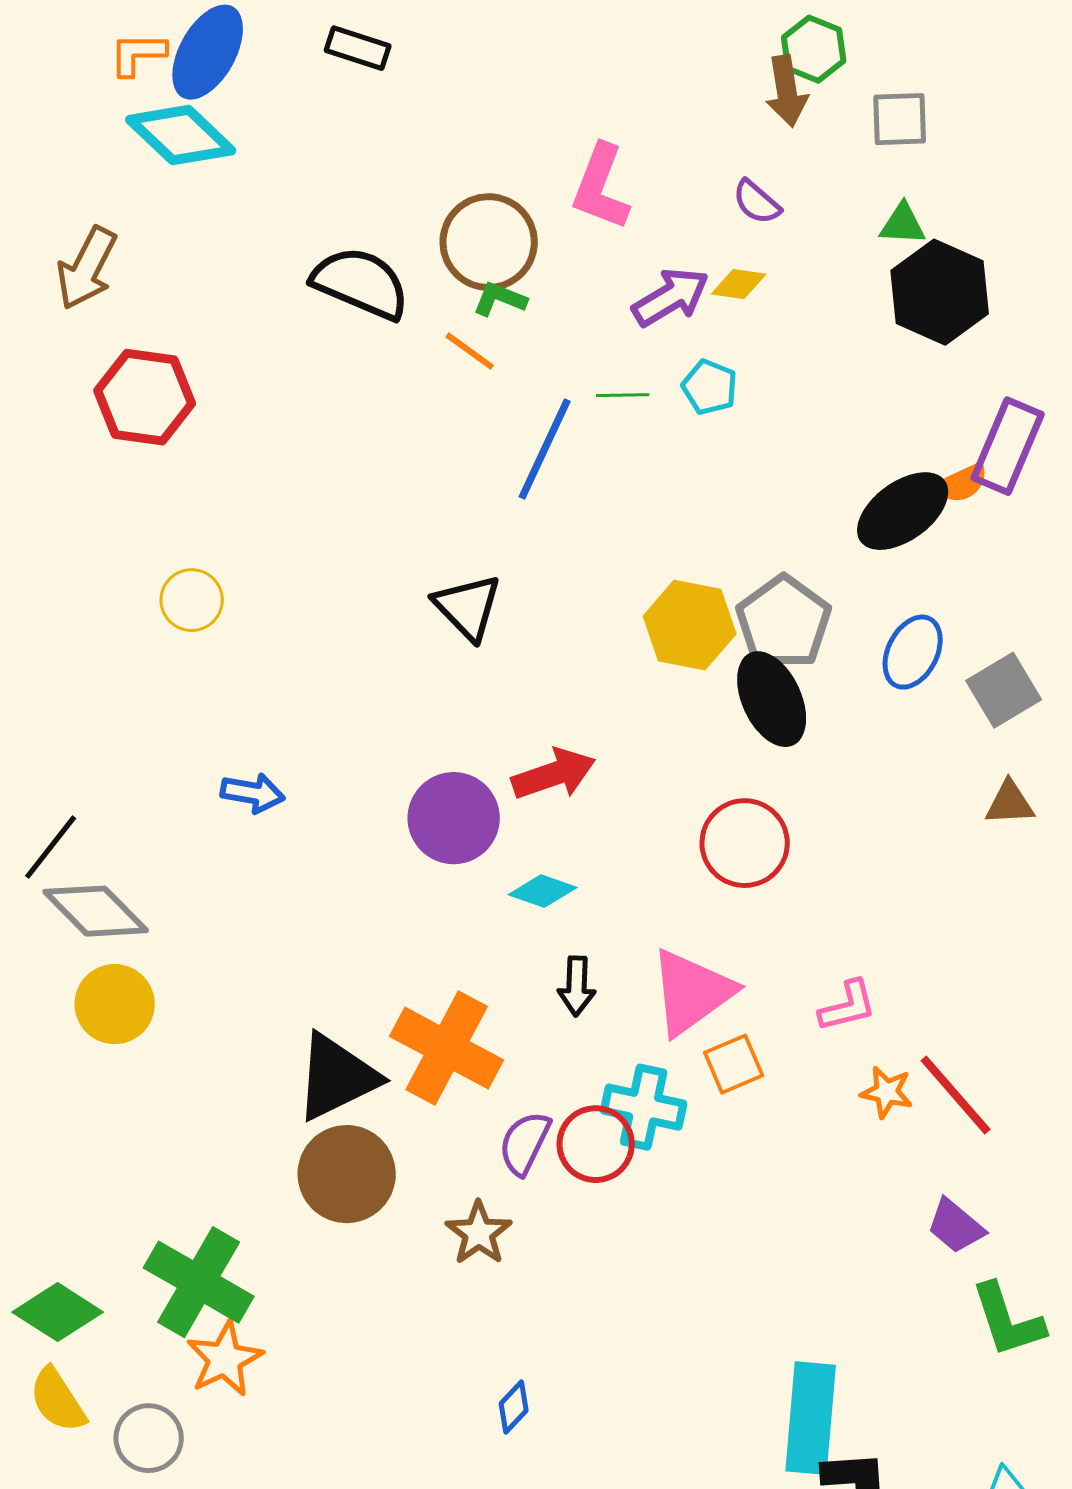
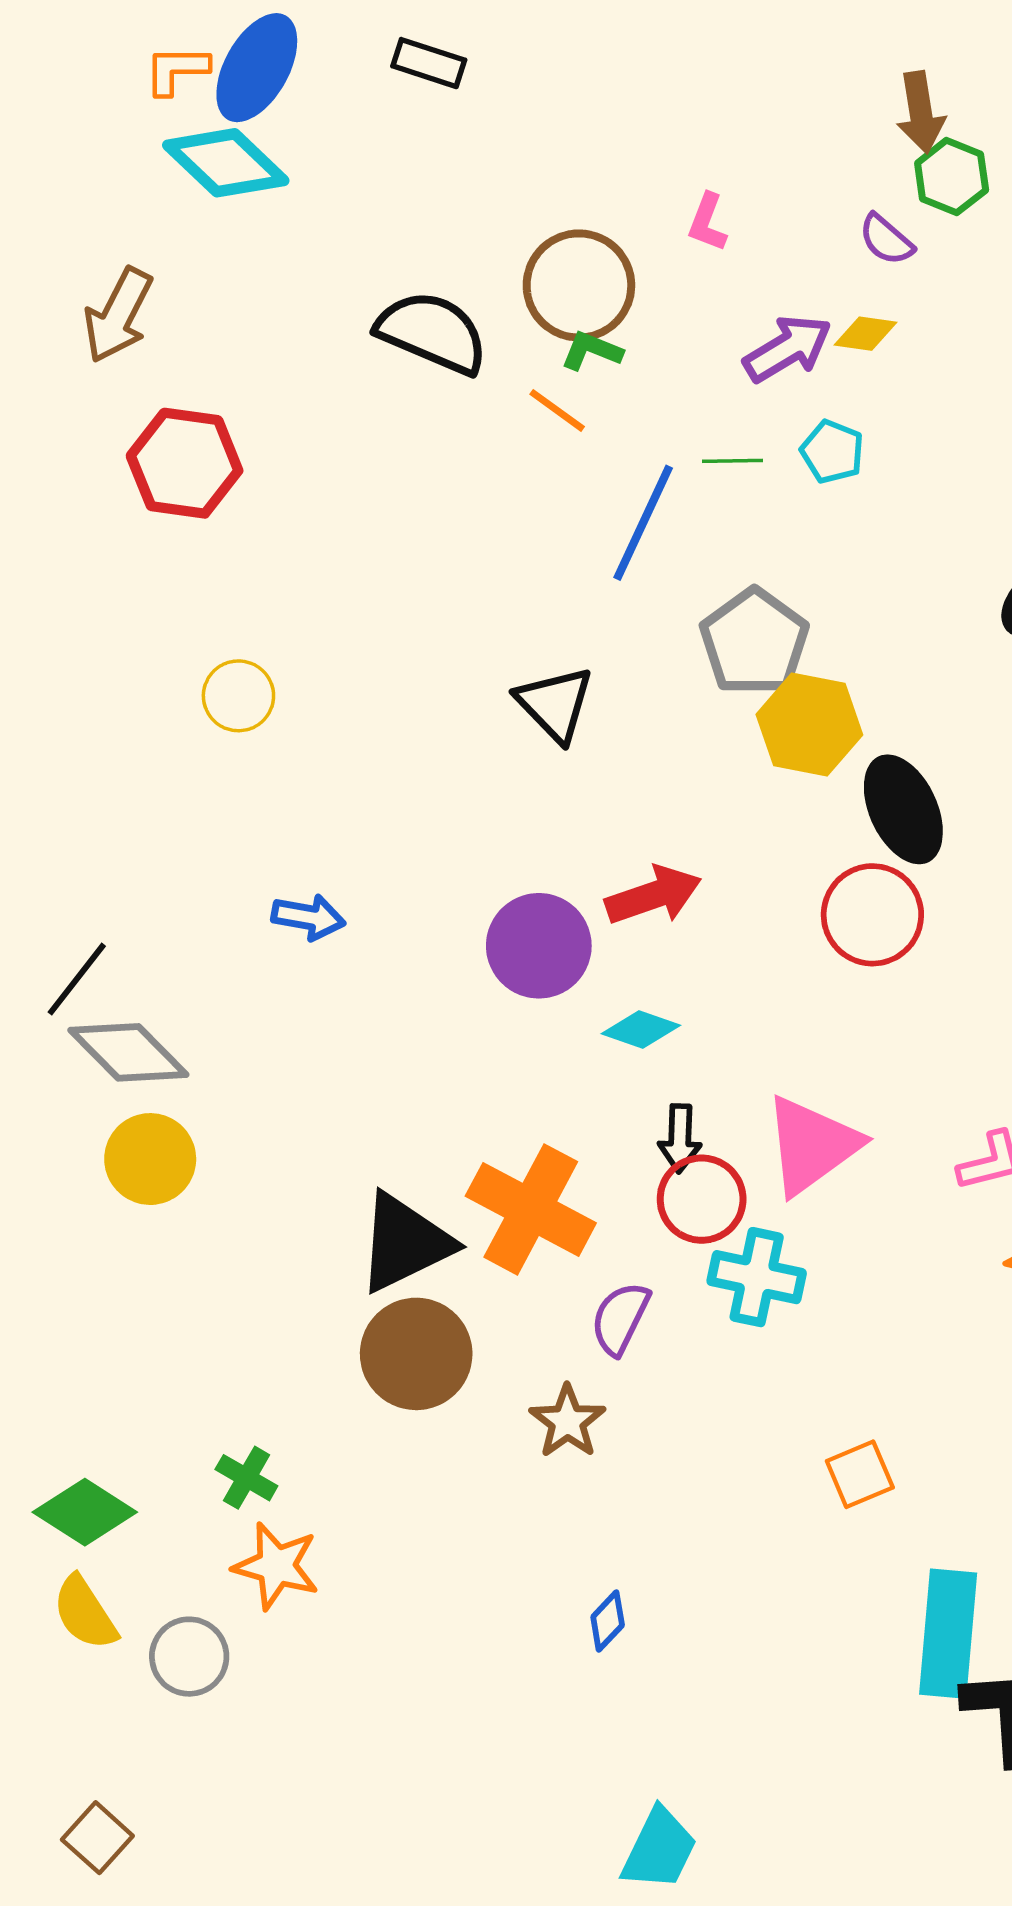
green hexagon: (814, 49) -> (952, 177), moved
pink L-shape: (601, 187) -> (707, 222), size x0.6
gray pentagon: (784, 622) -> (754, 642), moved
red circle: (745, 843) -> (872, 915), moved
orange square: (734, 1064) -> (860, 1474), moved
red circle: (596, 1144) -> (702, 1199), moved
green cross: (199, 1282) -> (246, 1478), size x0.5
orange star: (225, 1359) -> (276, 1566), turned -30

